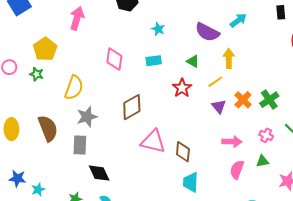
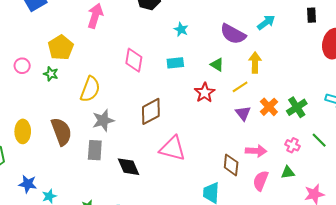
brown diamond: (183, 152) -> (231, 165), moved
black diamond: (99, 173) -> (129, 167), moved

